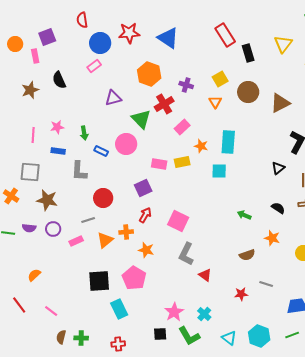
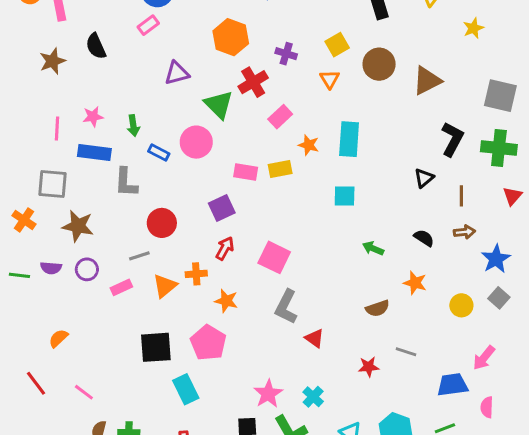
blue rectangle: (58, 151) -> (94, 153), size x1.5
cyan square: (219, 171) -> (345, 196), moved

